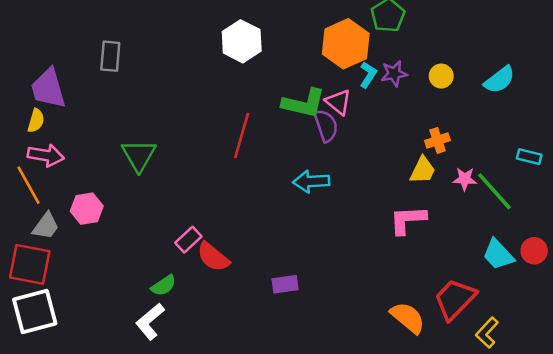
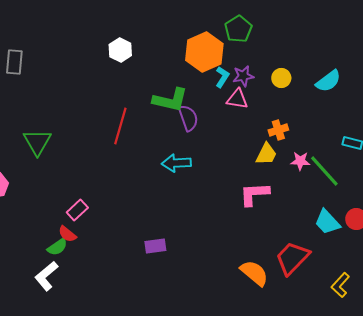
white hexagon: (242, 41) -> (120, 50), size x0.7
pink triangle: (338, 102) -> (237, 99), moved, turned -30
red semicircle: (213, 257) -> (67, 234), moved, size x0.7
yellow L-shape: (487, 333) -> (340, 285), moved

